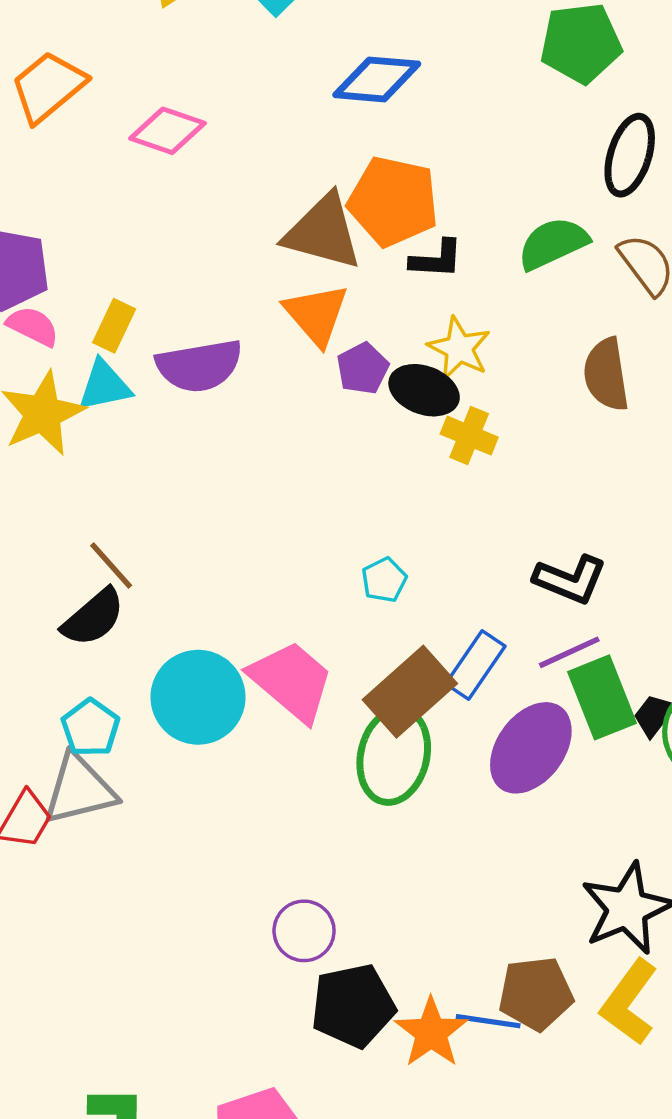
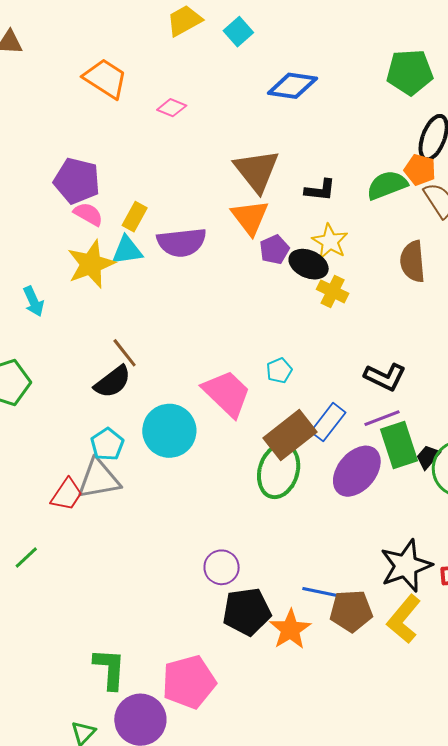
orange trapezoid: (48, 87) -> (105, 78), turned 69
pink diamond: (167, 131) -> (172, 108), size x0.7
orange pentagon: (393, 201) -> (420, 170), moved, size x0.6
brown triangle: (323, 232) -> (257, 171), turned 33
pink trapezoid: (291, 681) -> (227, 393), moved
blue line: (488, 1021) -> (321, 592), moved

